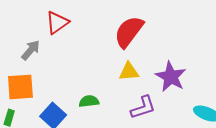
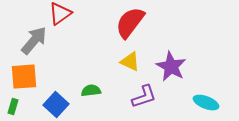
gray arrow: (31, 50) -> (34, 41), size x1.4
yellow triangle: (129, 72) -> (130, 62), turned 30

